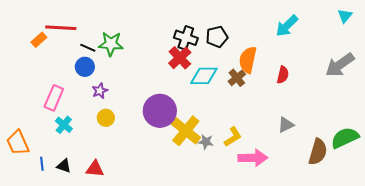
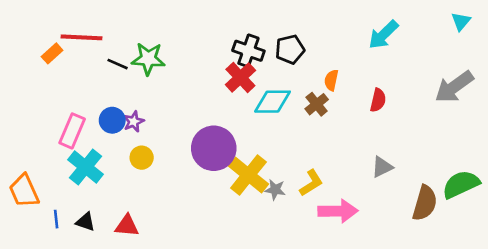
orange semicircle: (248, 60) -> (331, 80), size x0.6
blue circle: (85, 67) -> (112, 120), moved
cyan cross: (64, 125) -> (85, 167), size x1.5

